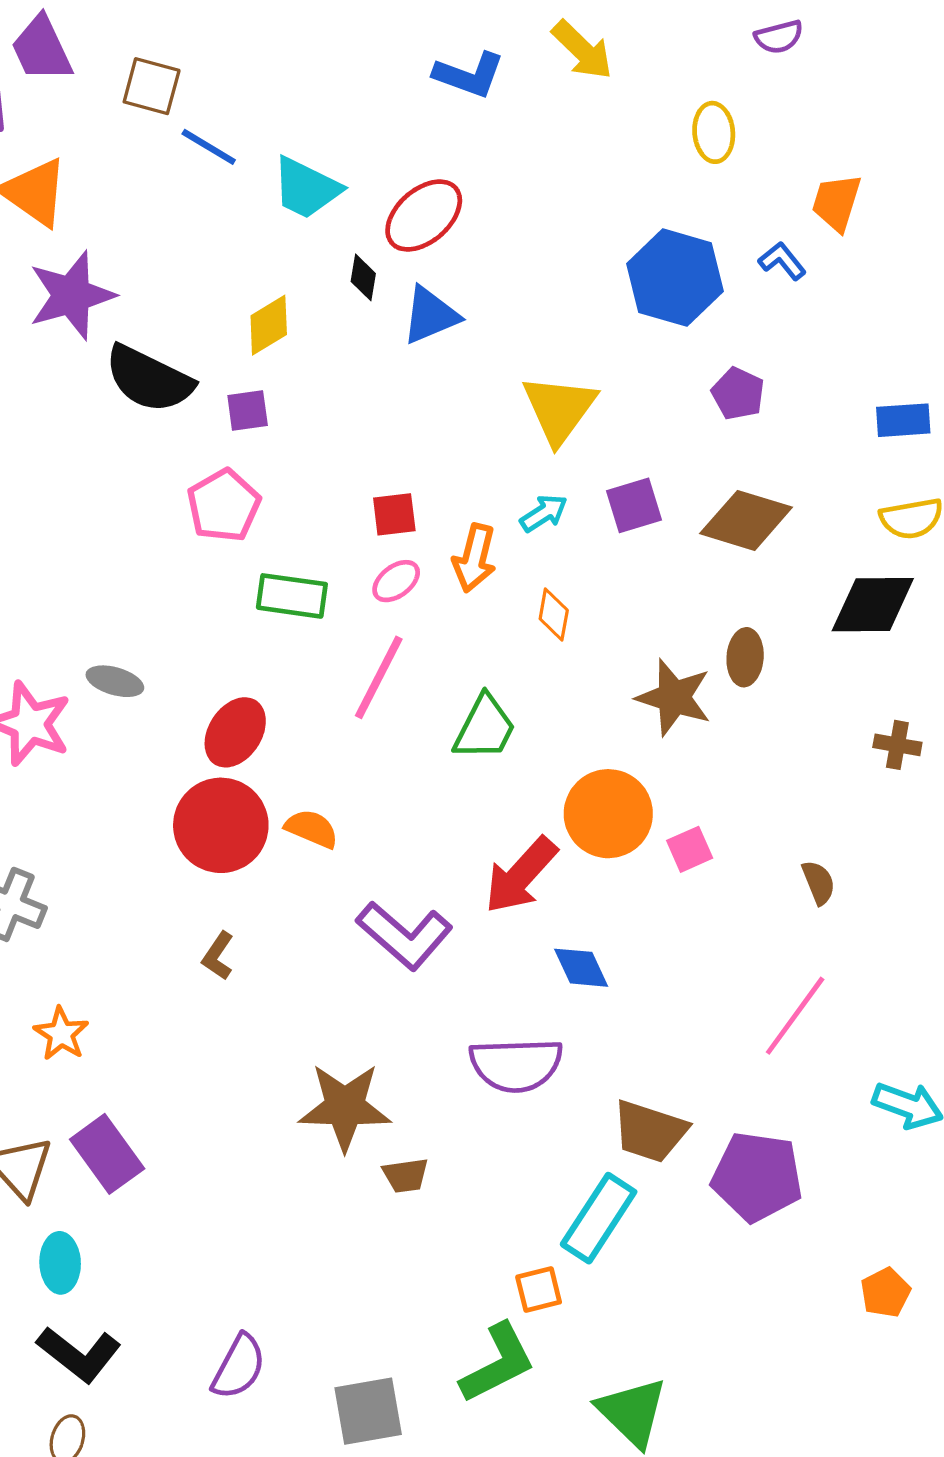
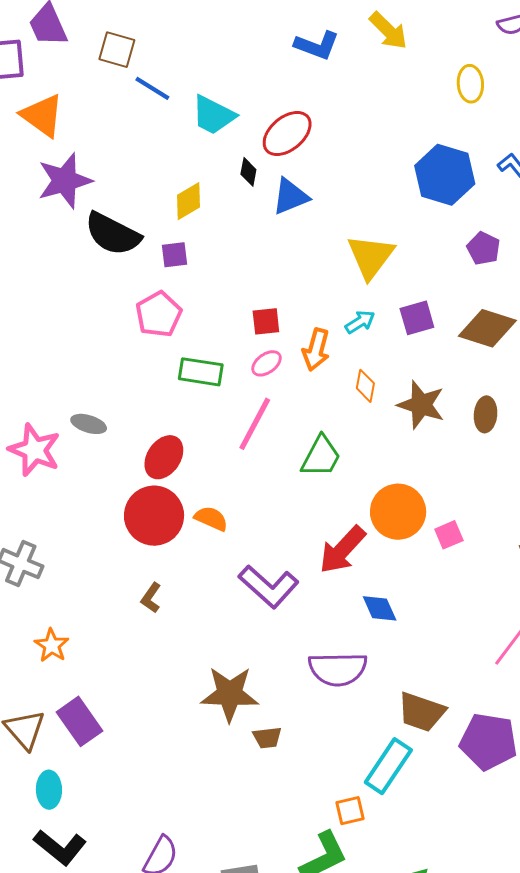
brown star: (674, 697) -> (421, 405), moved

